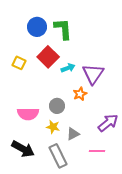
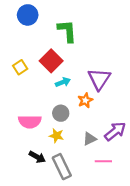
blue circle: (37, 27) -> (28, 15), moved
yellow square: (19, 63) -> (20, 67), turned 32
cyan arrow: (68, 68) -> (63, 82), moved
gray triangle: (73, 134) -> (90, 139), moved
black arrow: (23, 149) -> (37, 157), moved, size x0.7

